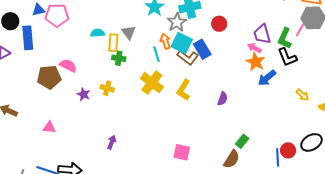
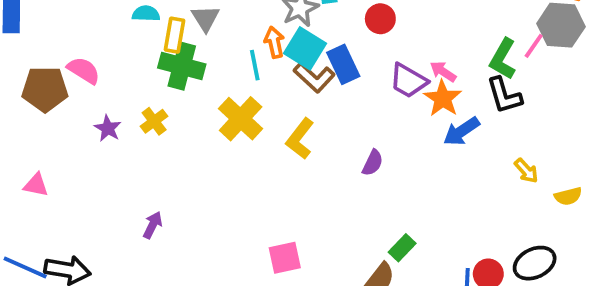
purple trapezoid: (262, 34) -> (408, 81), moved, turned -50
green cross: (119, 58) -> (182, 66), size x1.6
yellow cross: (107, 88) -> (154, 121), turned 32
pink square: (182, 152) -> (285, 258), turned -30

